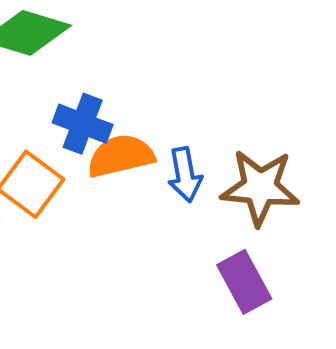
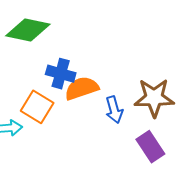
blue arrow: (185, 175) -> (114, 110), moved

